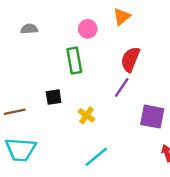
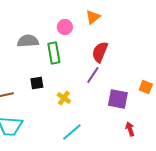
gray semicircle: (29, 29) -> (28, 41), moved, size x1.5

